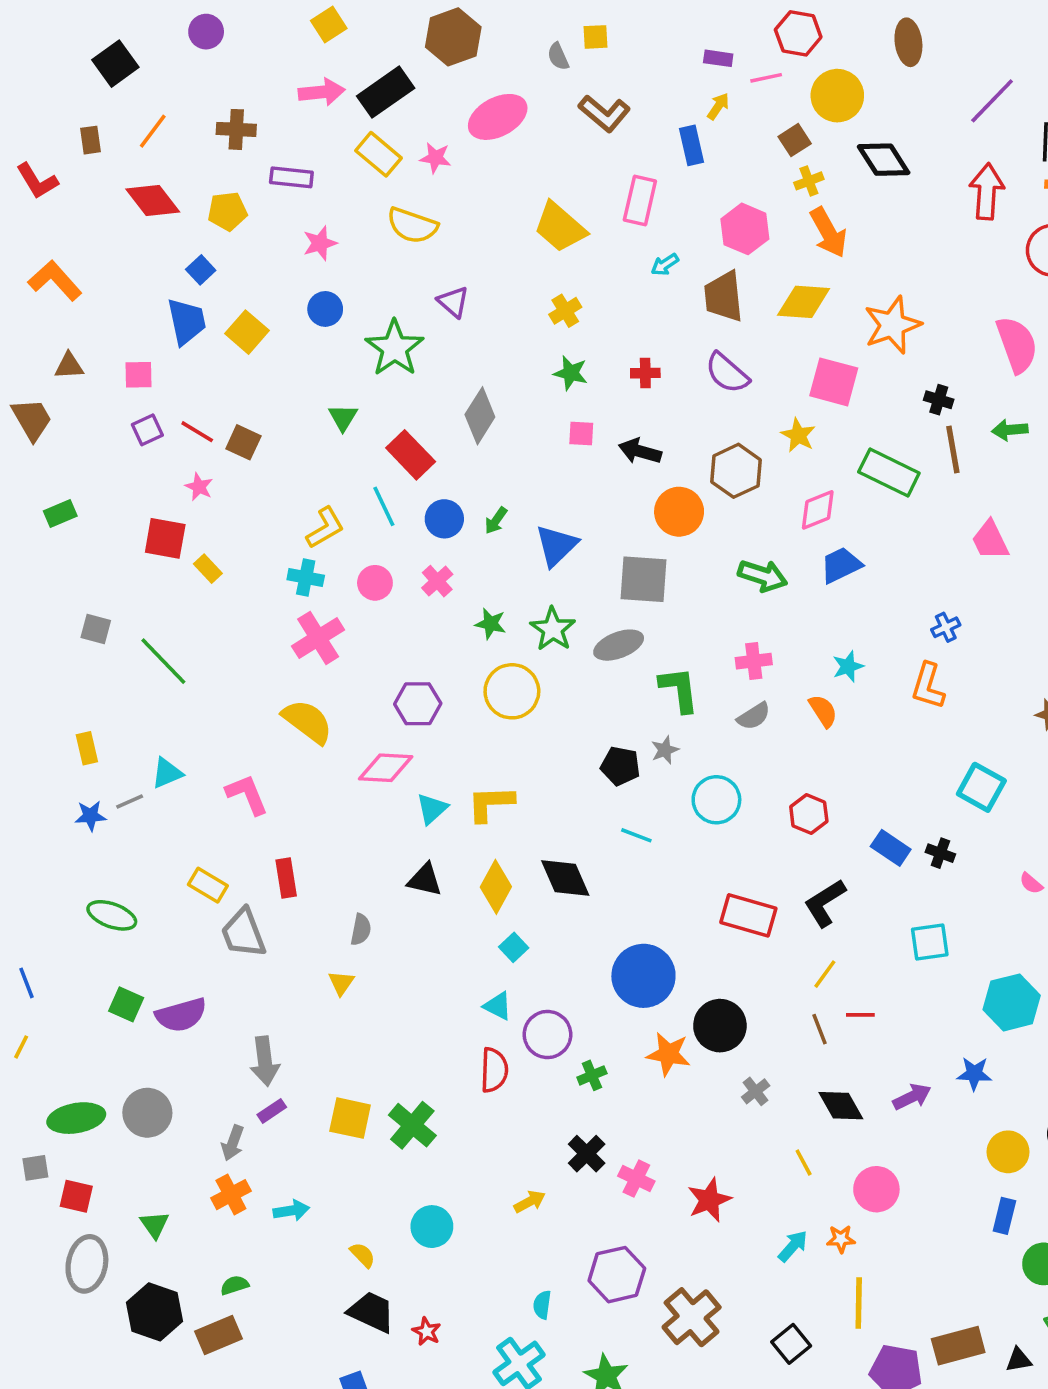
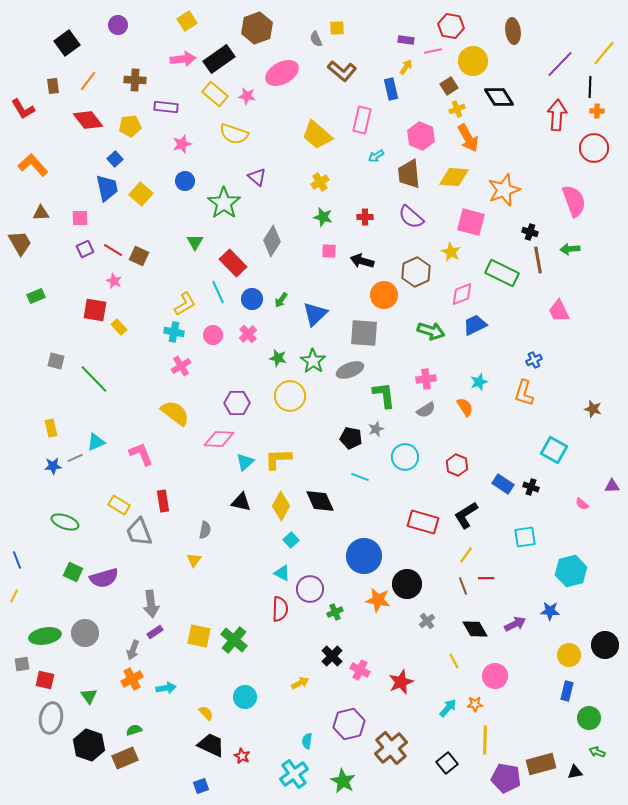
pink cross: (318, 638) -> (181, 366), size x0.7

